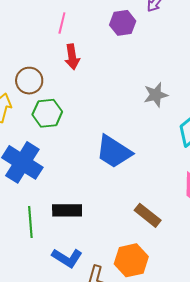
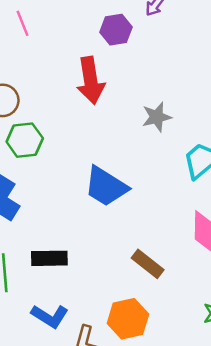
pink line: (62, 23) -> (22, 23), moved, turned -35
red arrow: (72, 57) -> (91, 80), moved, size x1.5

